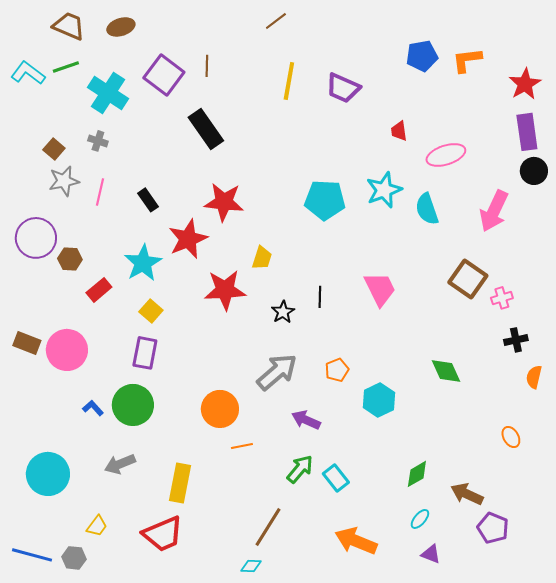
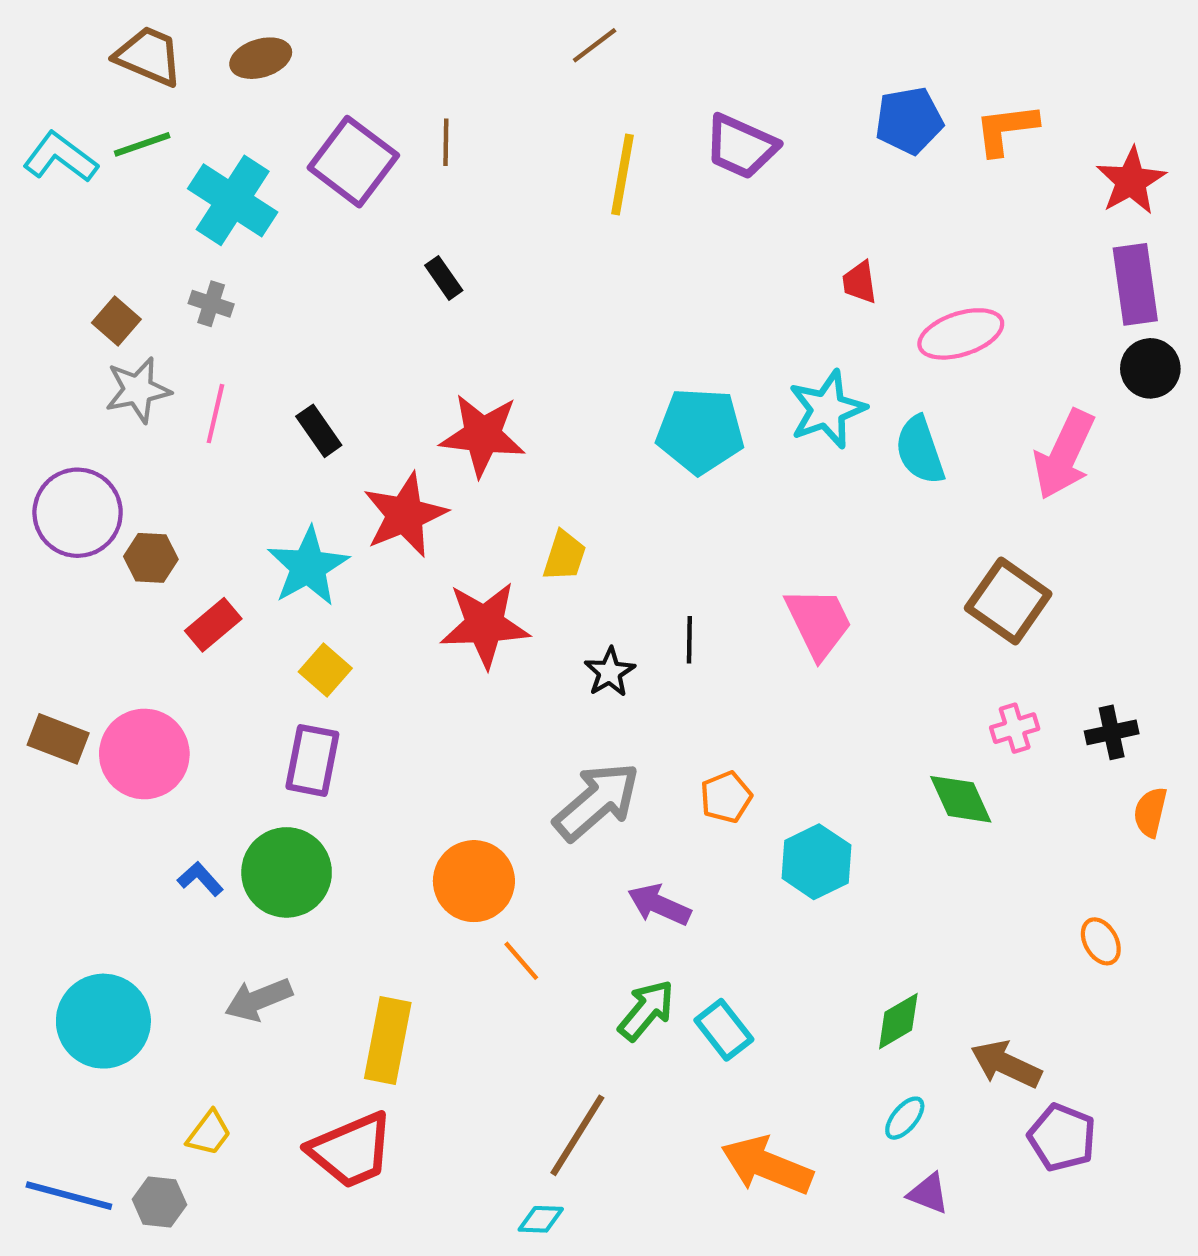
purple trapezoid: (343, 88) -> (741, 146), moved
black rectangle: (206, 129) -> (444, 278), size x0.5
pink cross: (502, 298) -> (1015, 728), moved
orange line: (242, 446) -> (521, 961), turned 60

